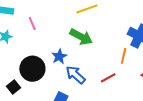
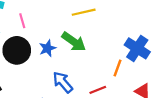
blue star: (59, 56) -> (47, 48), moved
black circle: (32, 69) -> (17, 50), moved

